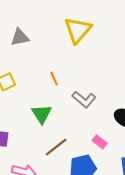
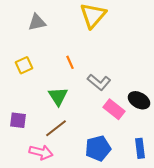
pink rectangle: (100, 142) -> (114, 109), moved, size x1.5
brown line: (56, 147) -> (56, 128), moved

